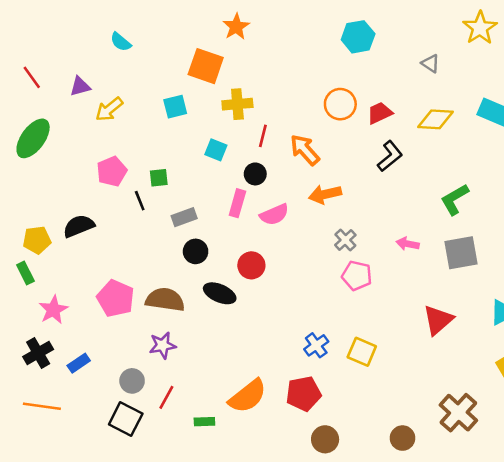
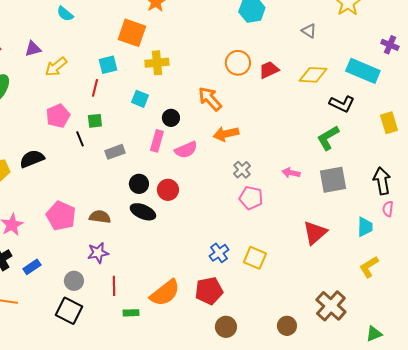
red line: (263, 136) -> (95, 88), moved
black L-shape: (390, 156) -> (342, 104), moved, turned 65
black circle: (196, 251) -> (139, 184), moved
brown semicircle: (165, 300) -> (100, 217), size x0.7
red line: (166, 397) -> (114, 286), moved, turned -30

